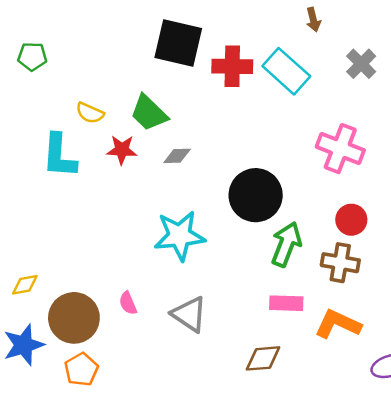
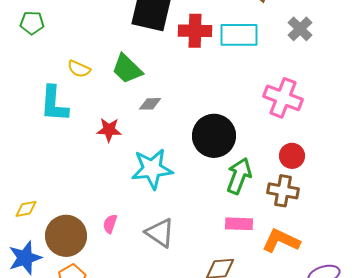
cyan rectangle: (286, 71) -> (239, 35), turned -42
red star: (122, 150) -> (109, 130), moved
pink semicircle: (128, 303) -> (110, 224), turned 42

